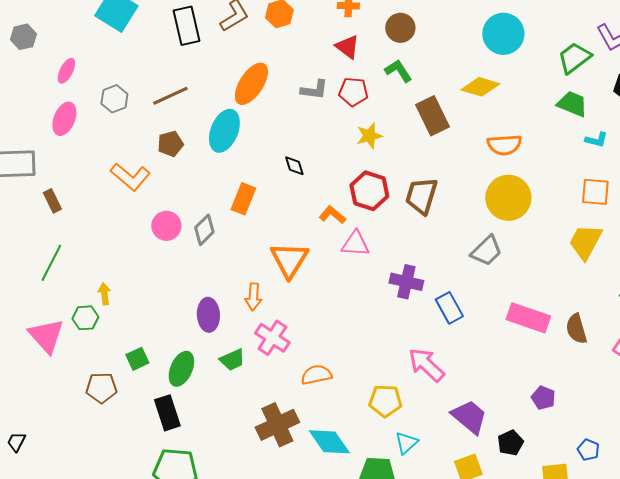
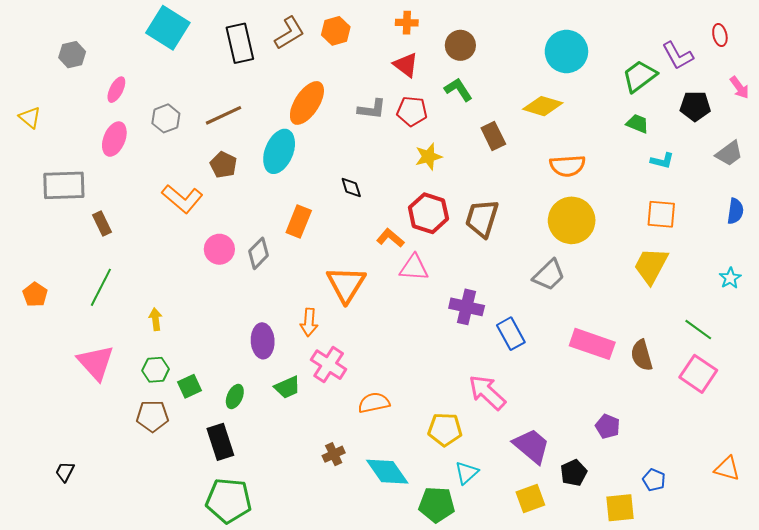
green trapezoid: (572, 104) -> (638, 124), size x0.7
brown rectangle: (432, 116) -> (493, 136), size x0.7
brown pentagon: (170, 144) -> (223, 165), turned -30
green hexagon: (85, 318) -> (156, 370), moved
green ellipse: (181, 369) -> (235, 397), size x0.7
brown cross: (277, 425) -> (334, 454), size x0.5

